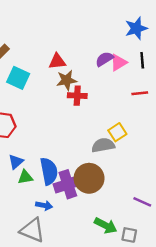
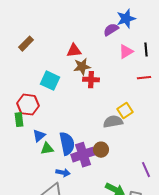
blue star: (136, 28) -> (126, 19), moved
purple semicircle: (104, 59) -> (111, 30), moved
cyan square: (18, 78) -> (50, 81), moved
brown circle: (89, 178) -> (101, 150), size x0.6
purple line: (142, 202) -> (146, 170), turned 42

